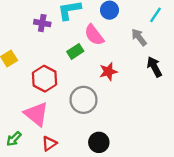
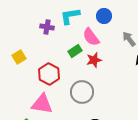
red star: (108, 72) -> (94, 60), moved
pink triangle: (36, 114) -> (42, 104), turned -30

